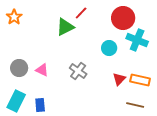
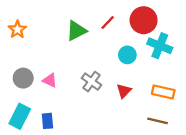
red line: (81, 13) -> (108, 23), moved
orange star: (14, 17) -> (17, 29), moved
red triangle: (119, 79) -> (124, 91), moved

